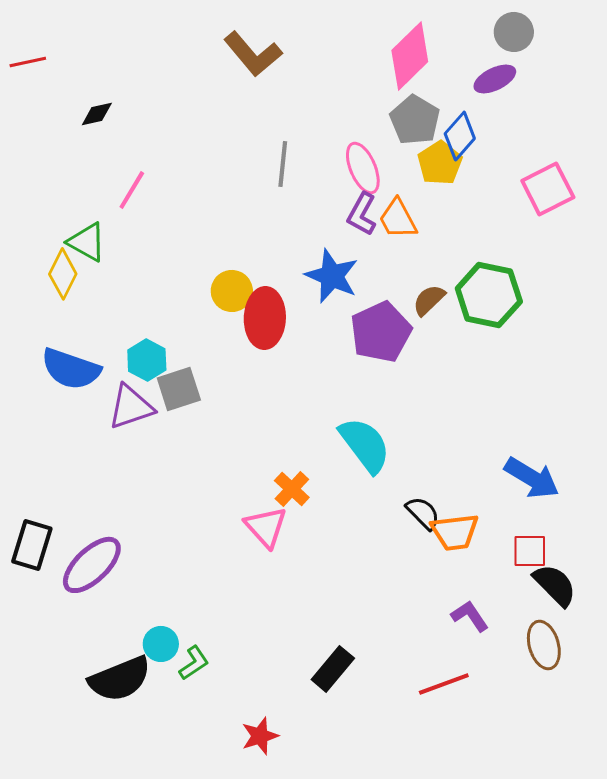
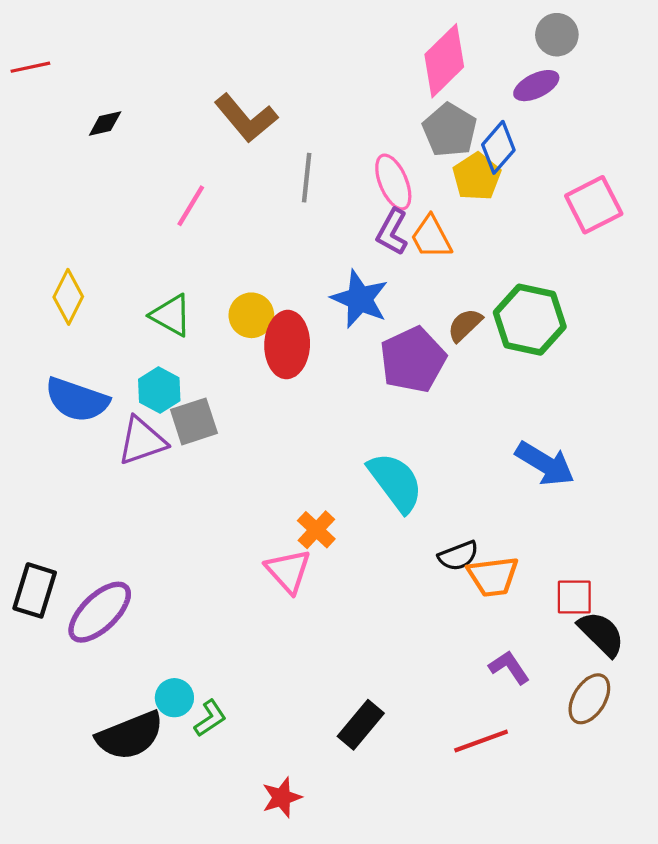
brown L-shape: (253, 54) -> (246, 118), moved
pink line: (132, 190) -> (191, 206), moved
green triangle: (87, 242) -> (171, 315), moved
blue arrow: (532, 478) -> (545, 464), moved
black semicircle: (423, 513) -> (458, 556), turned 114
brown ellipse: (544, 645) -> (589, 699), turned 48

